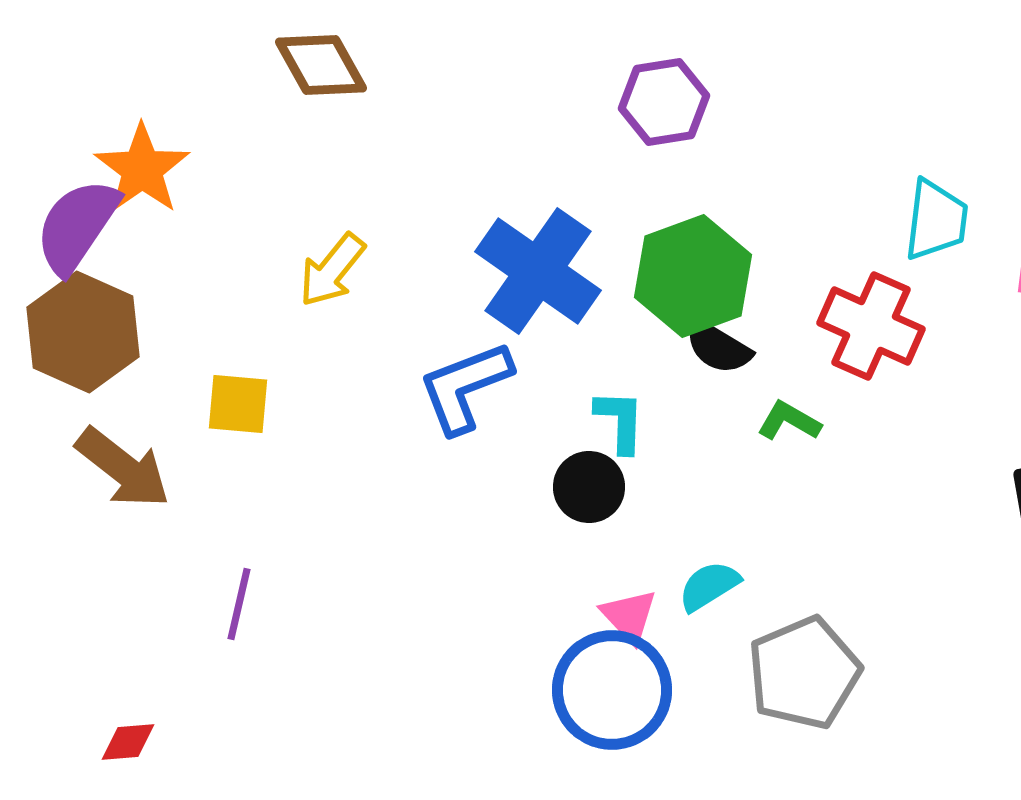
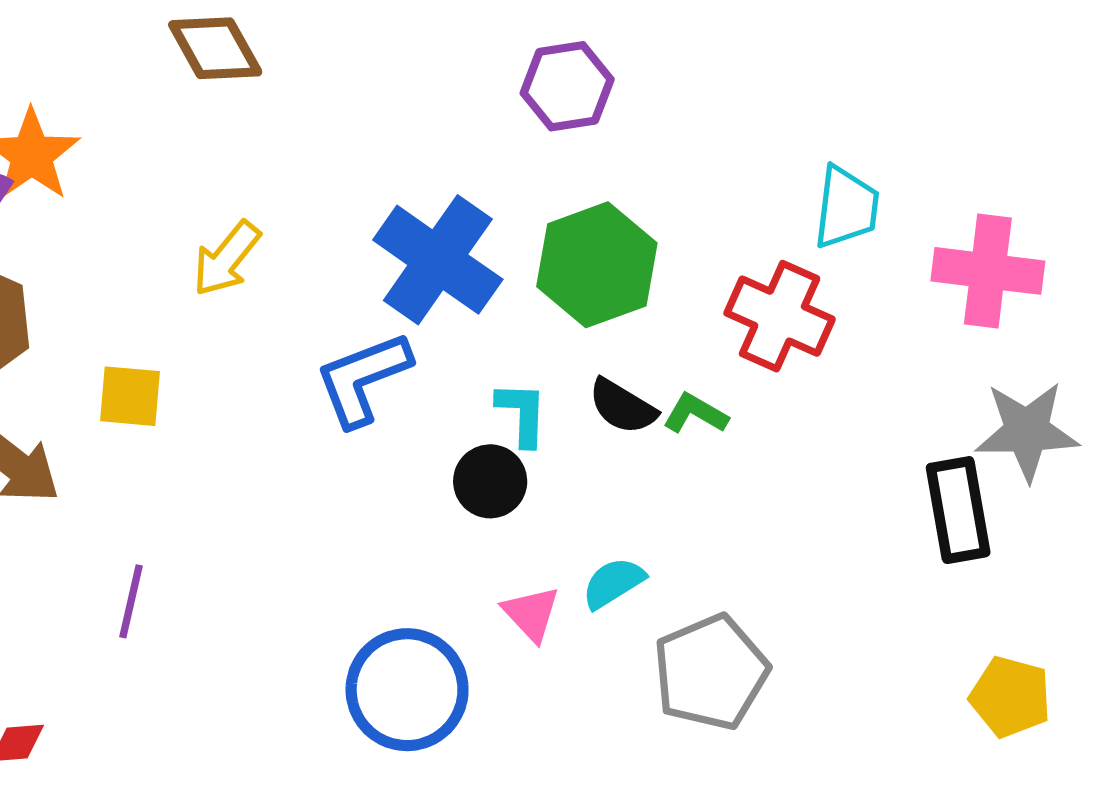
black semicircle: (718, 347) -> (623, 406), moved
blue circle: (612, 690) -> (407, 690), moved

